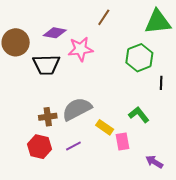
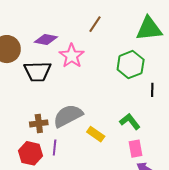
pink star: (80, 49) -> (72, 56), turned -30
pink rectangle: (123, 142) -> (136, 149), moved
purple line: (73, 146) -> (55, 148), moved, turned -56

